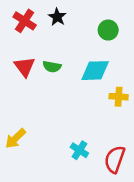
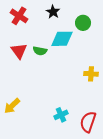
black star: (57, 17) -> (53, 12), moved
cyan diamond: (95, 71) -> (62, 39), moved
cyan cross: (79, 150) -> (61, 115), turned 32

